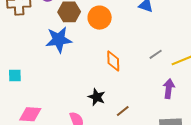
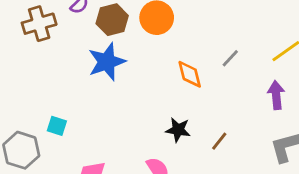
gray line: (156, 54) -> (230, 58), moved
cyan square: (15, 76) -> (57, 126), turned 32

